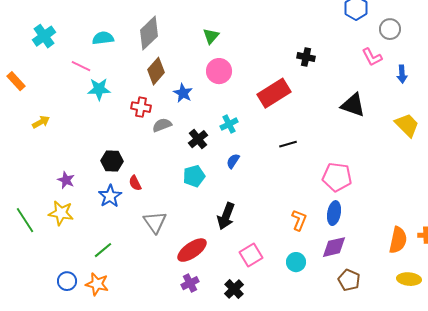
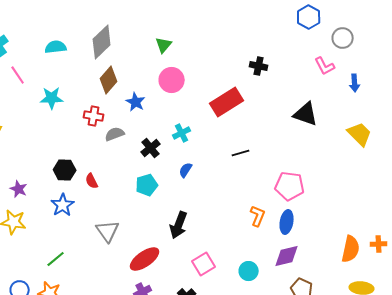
pink line: (81, 66) -> (18, 75), moved, turned 30
red semicircle: (135, 183) -> (92, 181), moved
orange L-shape: (299, 220) -> (258, 216), moved

